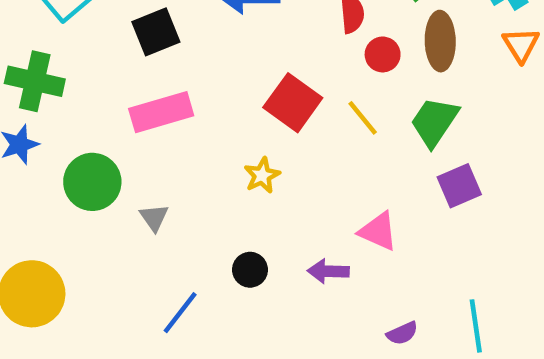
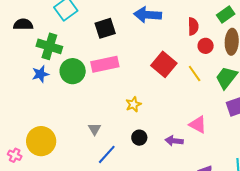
yellow star: (262, 175) -> (133, 104), moved
green circle: (92, 182) -> (73, 71), moved
gray triangle: (154, 218) -> (95, 129), moved

